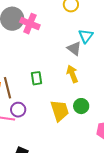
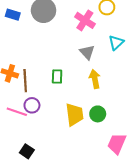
pink cross: (30, 24) -> (85, 20), moved
gray triangle: (74, 48) -> (87, 52), moved

